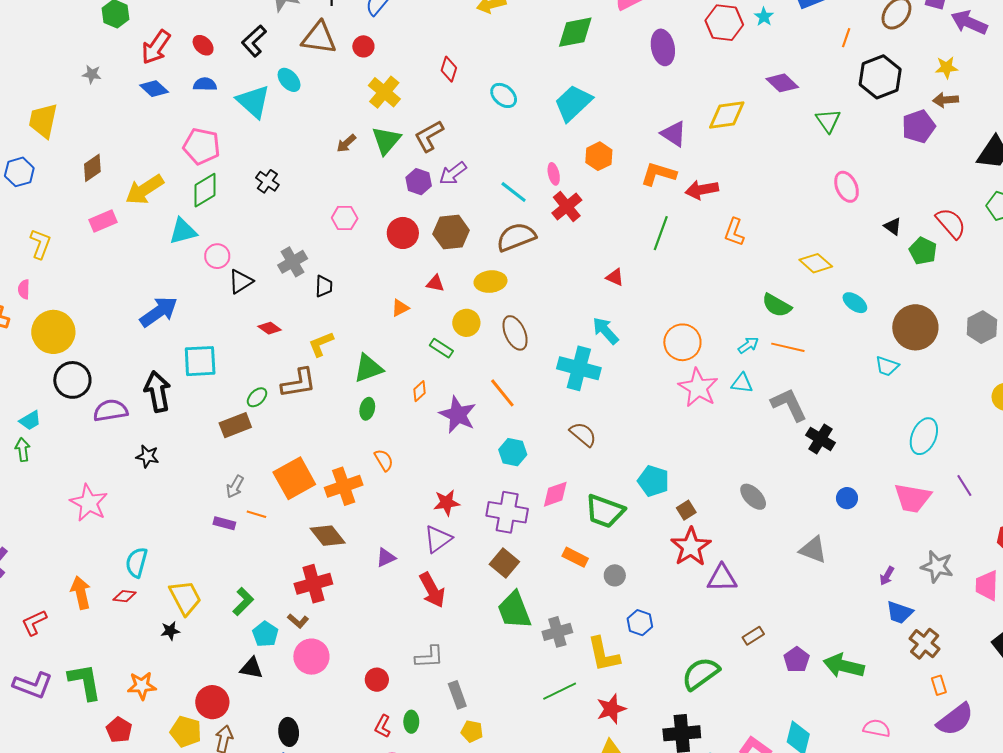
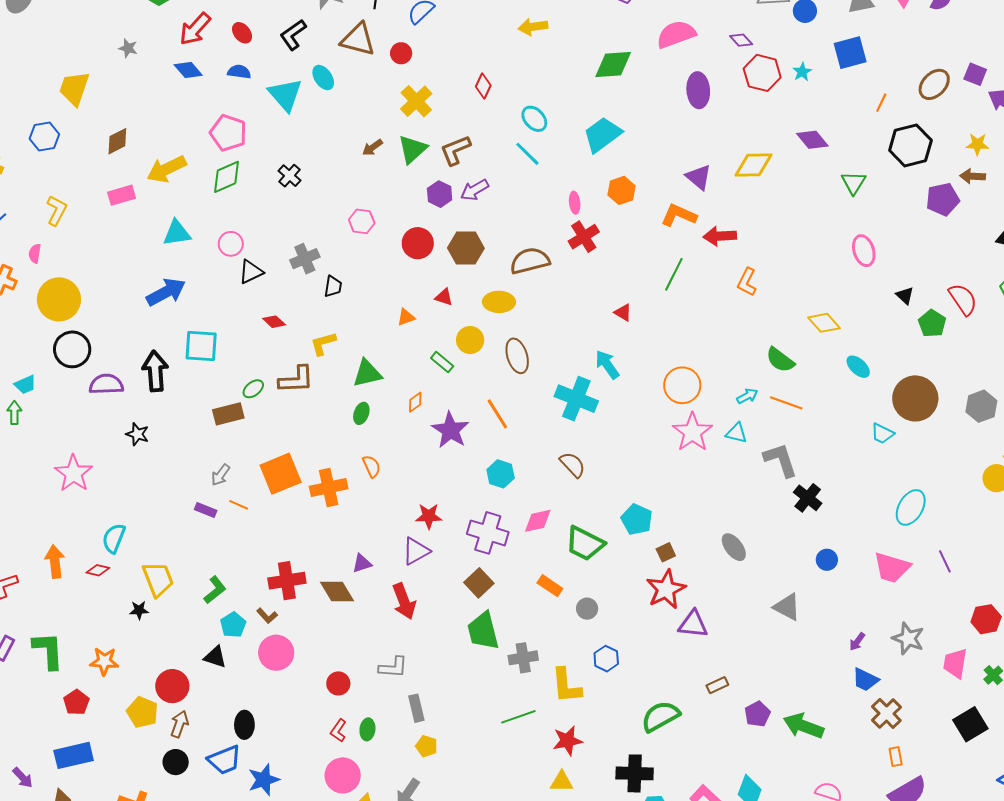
cyan line: (514, 192) -> (527, 154), moved
cyan triangle: (183, 231) -> (177, 233), moved
brown diamond: (328, 536) -> (337, 591), moved

